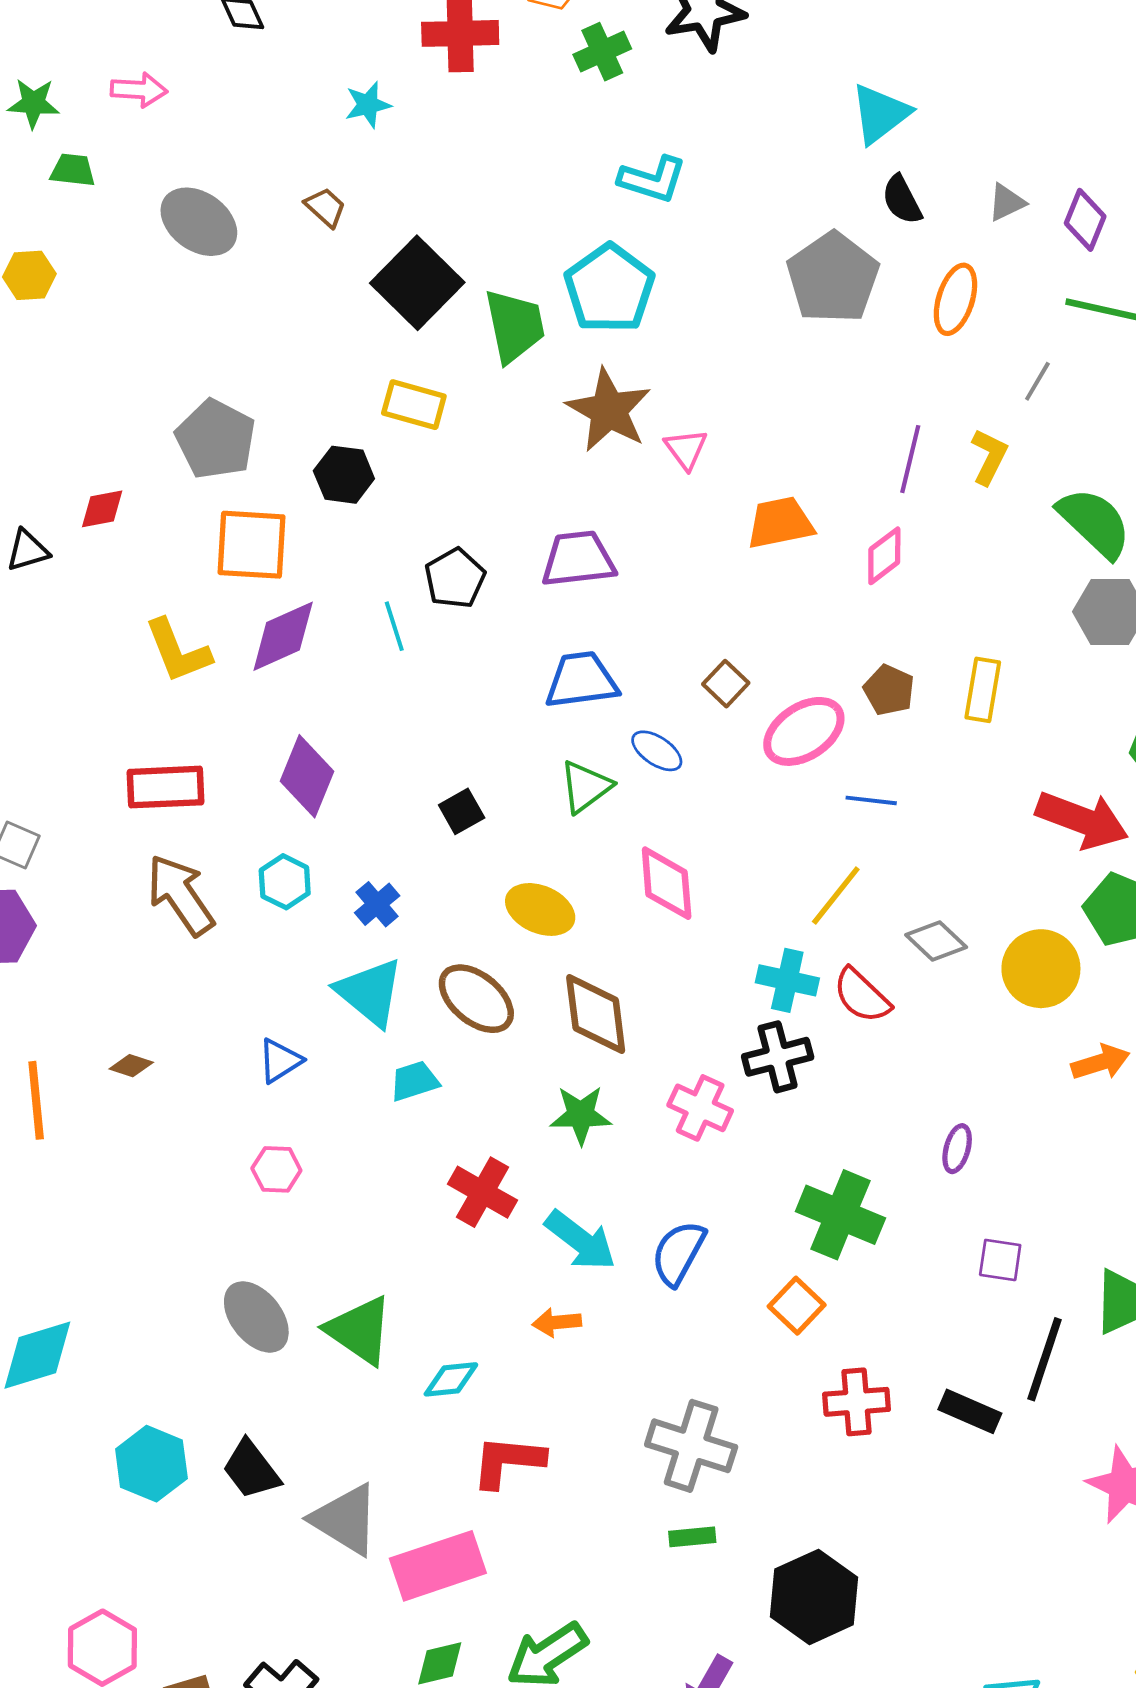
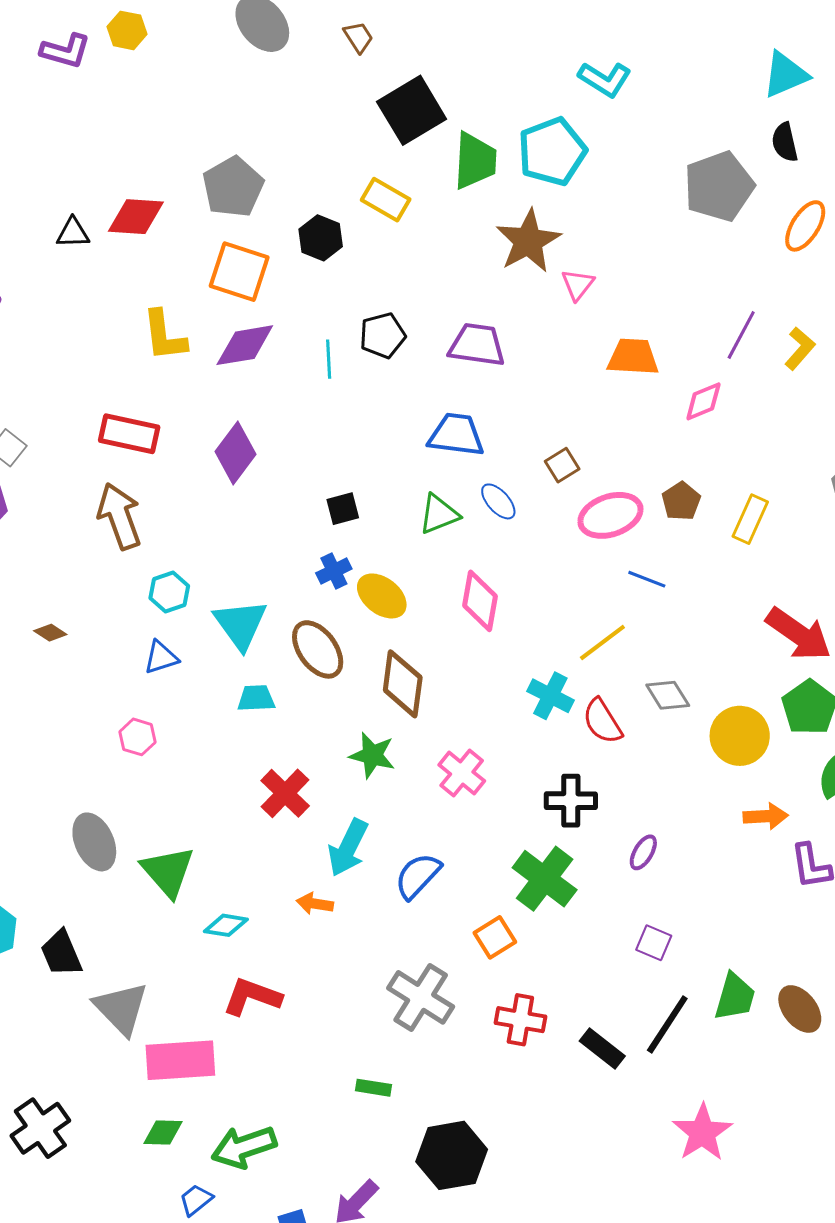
red diamond: (102, 509) -> (136, 217), size x1.5
cyan hexagon: (285, 882) -> (169, 592), moved
blue cross: (377, 904) -> (334, 571), moved
black cross: (778, 1057) -> (571, 801), moved
cyan arrow: (580, 1240) -> (348, 848), turned 64
gray cross: (691, 1446) -> (421, 997), moved

